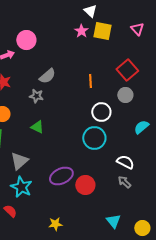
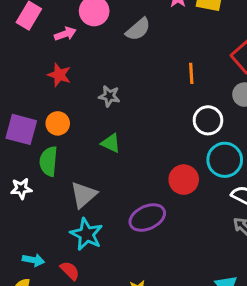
gray semicircle: (47, 76) -> (138, 29), moved
cyan circle: (94, 138) -> (225, 160), moved
red circle: (85, 185) -> (184, 180), moved

